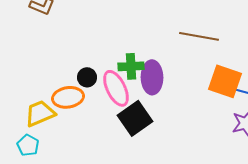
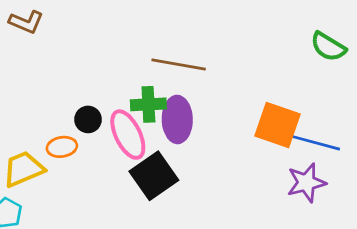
brown line: (199, 36) -> (179, 65), moved
orange ellipse: (68, 97) -> (62, 147), size x0.7

